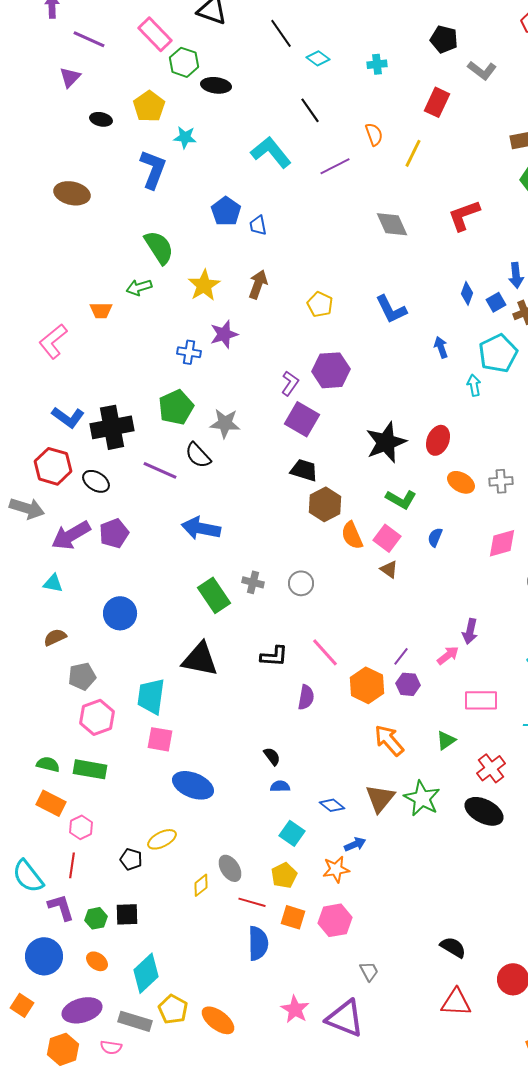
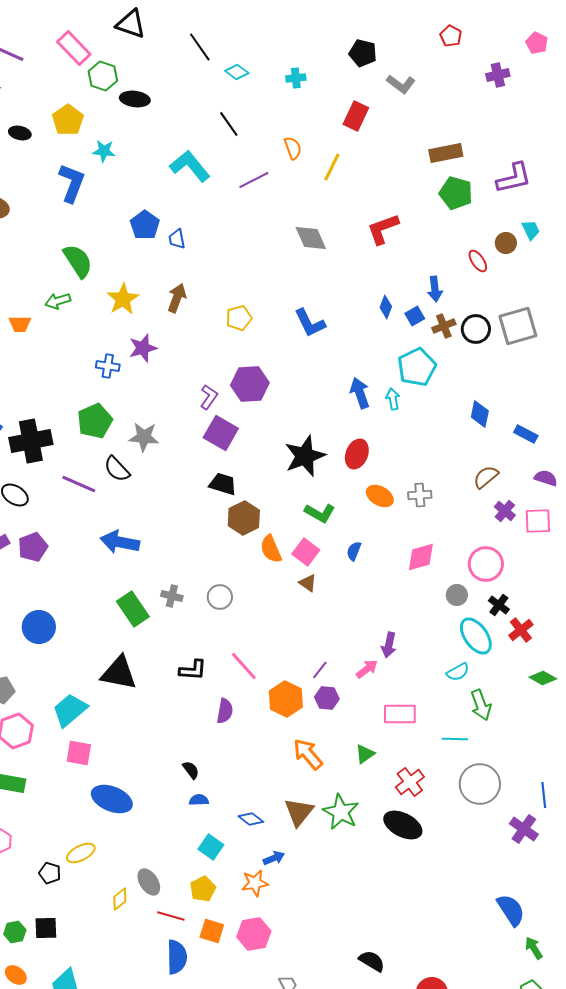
yellow pentagon: (320, 304) -> (239, 318), turned 30
blue arrow: (441, 347) -> (360, 393), moved, size x1.4
cyan trapezoid: (151, 696) -> (70, 710), turned 42

